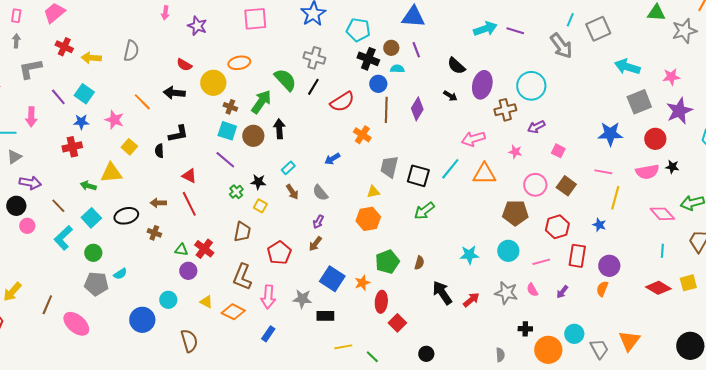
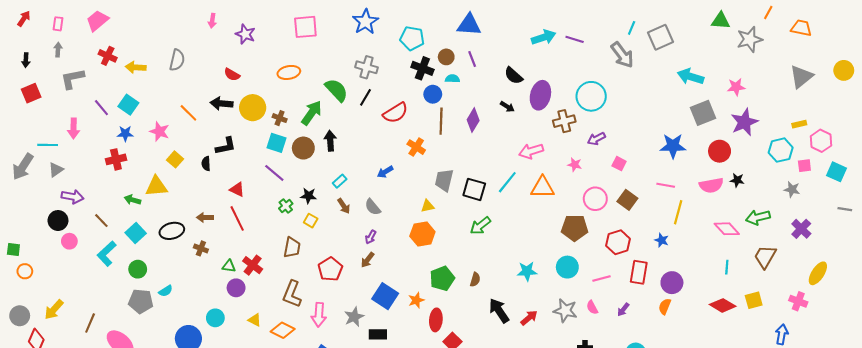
yellow circle: (213, 83) -> (253, 108), moved
gray star: (302, 299) -> (354, 317), turned -30

